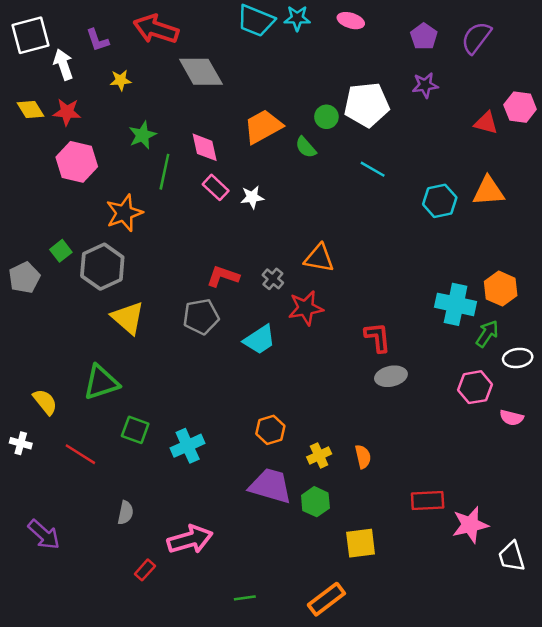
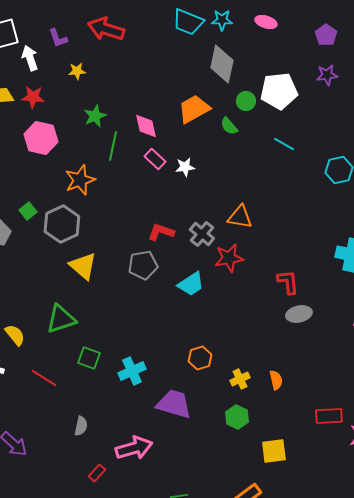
gray diamond: (201, 72) -> (222, 64), moved, turned 42
gray cross: (273, 279) -> (202, 234), size x1.4
purple trapezoid: (270, 486) -> (174, 404), moved

